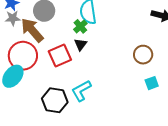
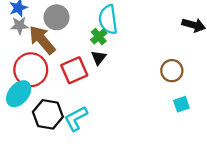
cyan L-shape: (81, 91) -> (76, 119), moved
black hexagon: (55, 100) -> (48, 114), moved

